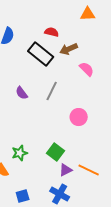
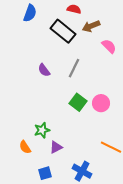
pink circle: (79, 117) -> (101, 103), moved
green square: (56, 152) -> (78, 102), moved
purple triangle: (66, 170) -> (56, 147), moved

